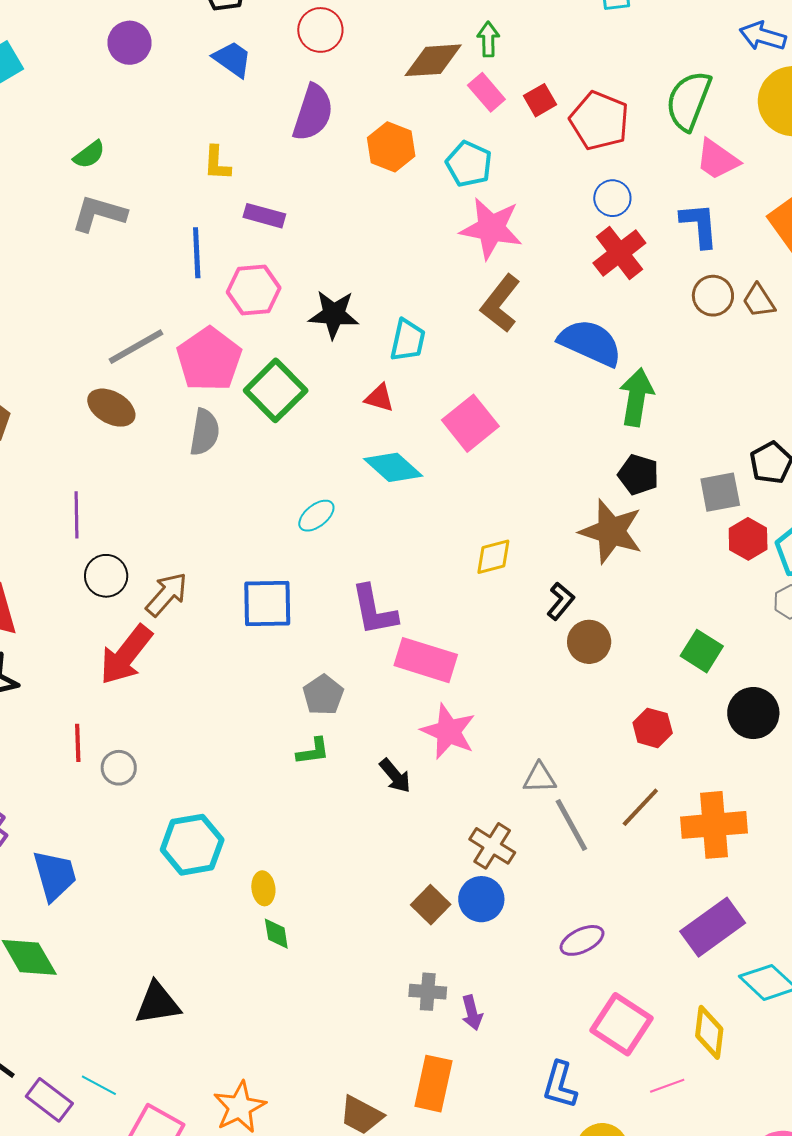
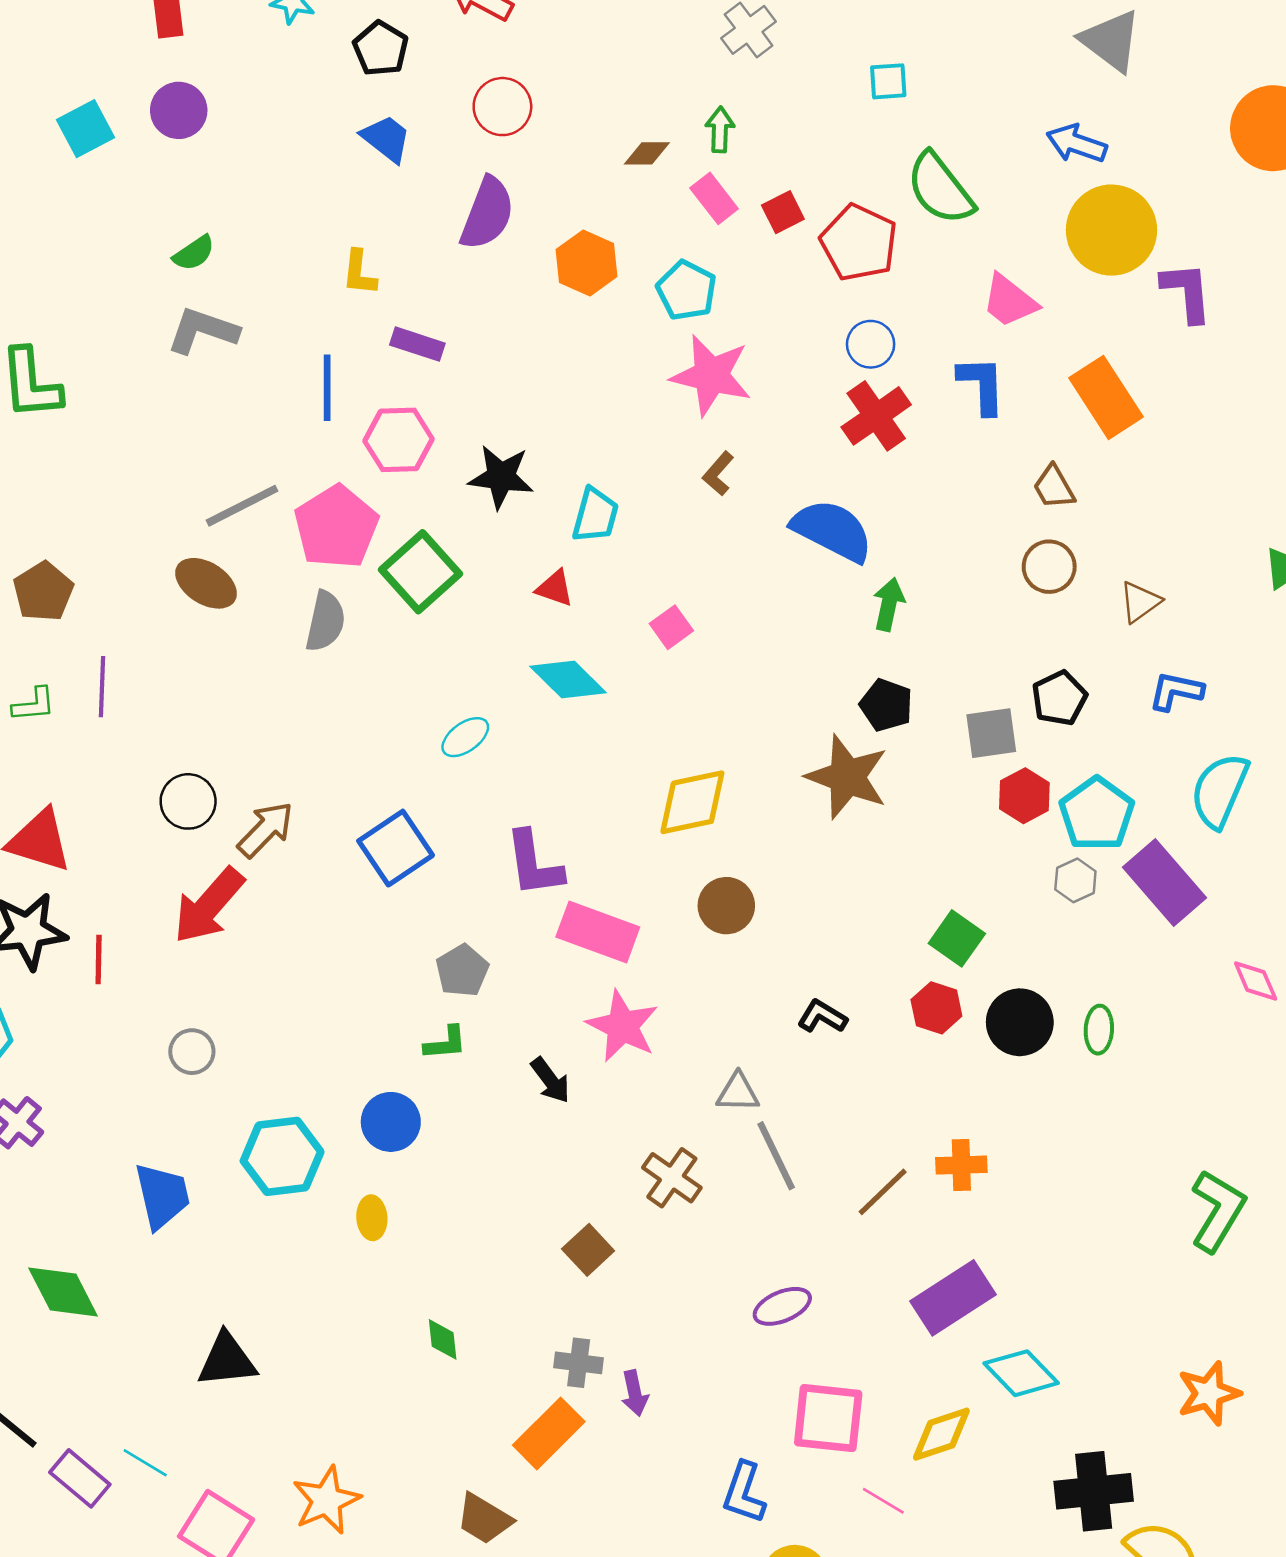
purple circle: (130, 43) -> (179, 110), moved
brown diamond: (433, 60) -> (647, 153), size x0.6
green semicircle: (689, 101) -> (940, 189), moved, turned -62
brown circle: (713, 296) -> (1049, 567), moved
brown L-shape: (500, 303) -> (718, 474), size x0.6
green arrow: (636, 397) -> (889, 604), size x0.7
pink square: (470, 423) -> (671, 627), size x0.6
purple line: (76, 515) -> (102, 687), moved
yellow diamond: (493, 557) -> (692, 802), size x1.5
black L-shape: (561, 601) -> (822, 1016), moved, turned -102
blue square: (267, 604) -> (396, 848), turned -36
brown circle: (589, 642) -> (726, 906), moved
red hexagon: (653, 728) -> (936, 1008), moved
red line: (78, 743) -> (99, 959), moved
brown line: (640, 807) -> (883, 1192), moved
orange cross: (714, 825) -> (961, 1165), size x0.6
blue trapezoid: (55, 875) -> (162, 1196), moved
blue circle: (481, 899) -> (391, 1122), moved
green diamond: (276, 934) -> (443, 1339), moved
pink square: (622, 1024) -> (828, 1418), turned -30
yellow diamond: (709, 1032) -> (941, 1434), turned 62
orange rectangle: (433, 1084) -> (549, 1433), moved, turned 30
pink line: (667, 1086) -> (883, 1501), turned 48

